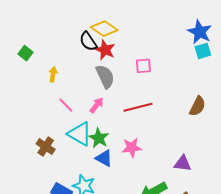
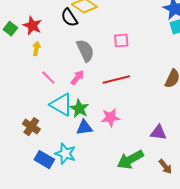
red star: (105, 50) -> (32, 26), moved
brown cross: (46, 147) -> (31, 127), moved
blue triangle: (104, 158) -> (84, 128), turned -36

